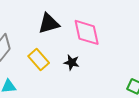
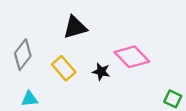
pink diamond: (87, 32) -> (132, 57), moved, turned -32

